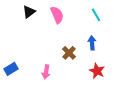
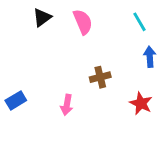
blue arrow: (92, 43) -> (150, 57), moved
brown cross: (69, 53) -> (100, 77), turned 32

